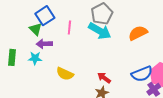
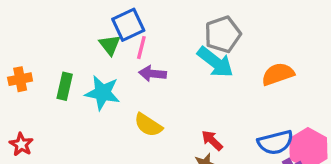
pink line: (69, 27) -> (141, 48), moved
purple arrow: (44, 44) -> (153, 74), moved
cyan star: (35, 58) -> (102, 93), size x1.5

